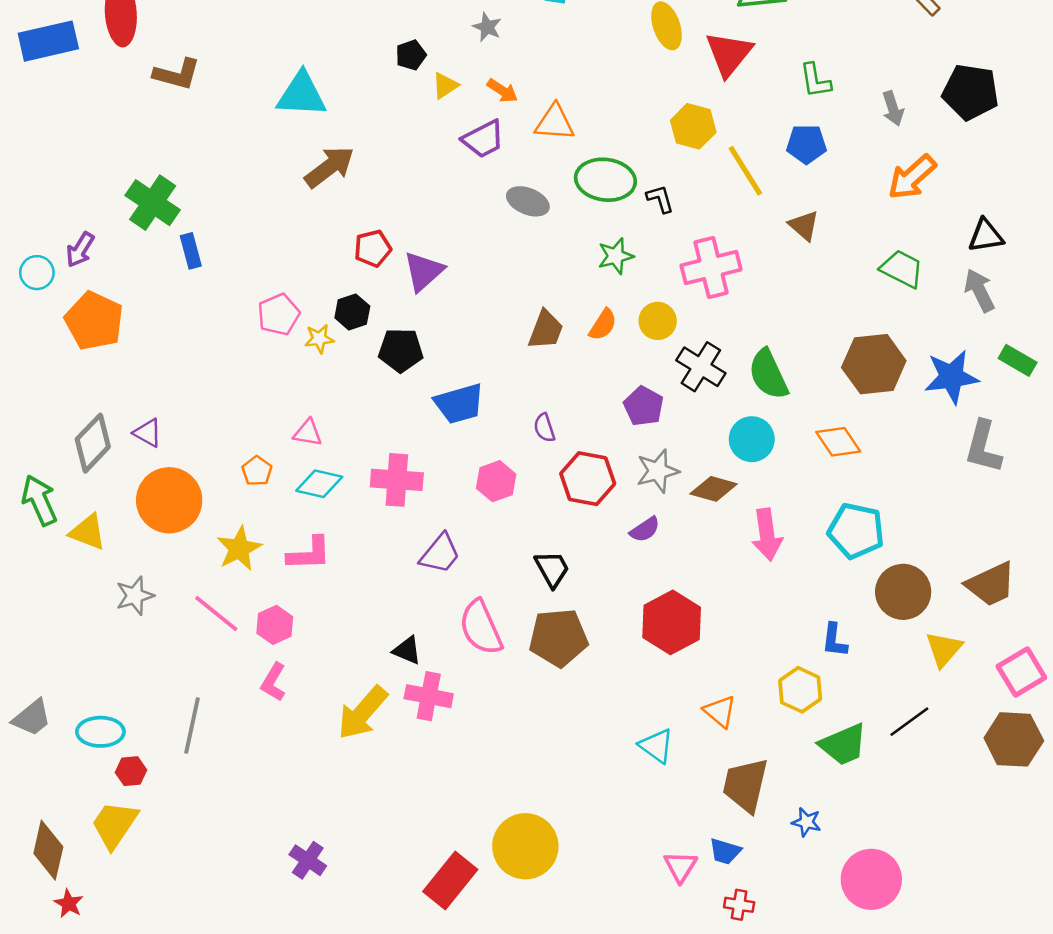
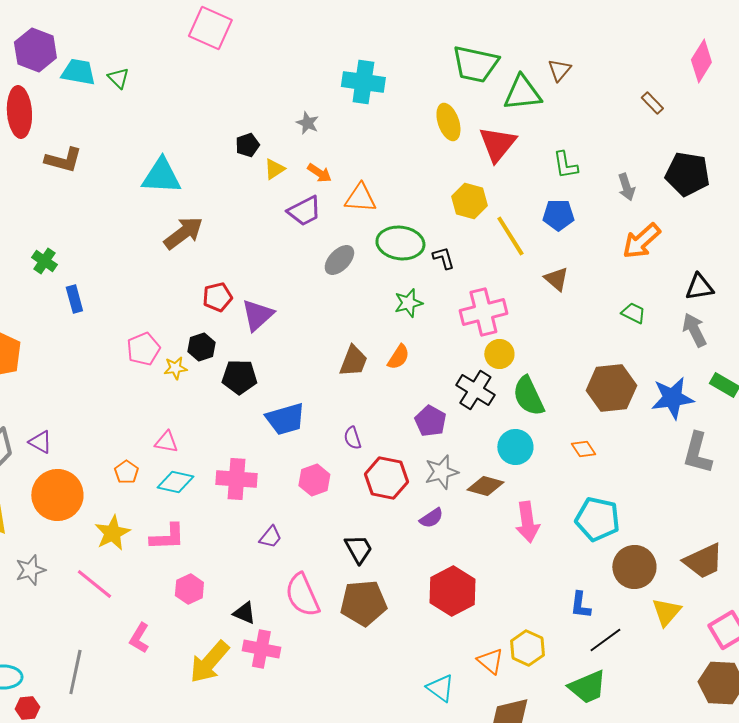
gray ellipse: (528, 201) -> (339, 260), turned -68
green cross: (153, 203) -> (44, 261), size x0.6
green trapezoid: (902, 269) -> (633, 313), size x0.7
yellow circle: (658, 321) -> (499, 354), moved
orange diamond: (838, 442) -> (583, 449), size x0.7
purple trapezoid: (440, 554) -> (270, 537), size x0.7
pink hexagon: (275, 625) -> (189, 589), moved
yellow hexagon: (800, 690) -> (527, 648), moved
black line: (909, 722) -> (605, 640), moved

